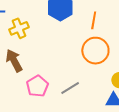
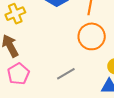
pink pentagon: (37, 86) -> (18, 74), moved

